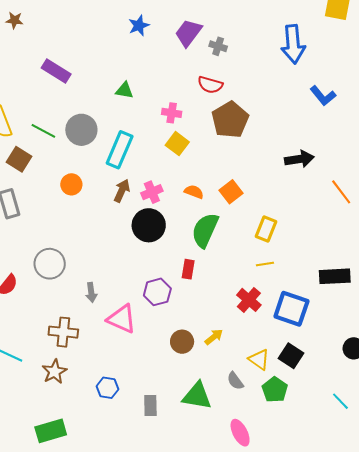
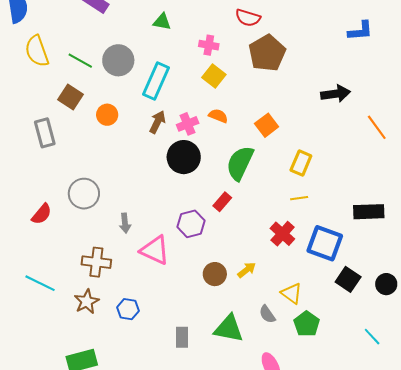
blue L-shape: (323, 96) -> (360, 31), turned -56
brown square: (19, 159) -> (71, 97), moved
orange semicircle: (194, 192) -> (218, 116), moved
red rectangle: (188, 269) -> (222, 202), turned 30
black square: (291, 356) -> (348, 279), moved
blue hexagon: (107, 388) -> (128, 309), moved

